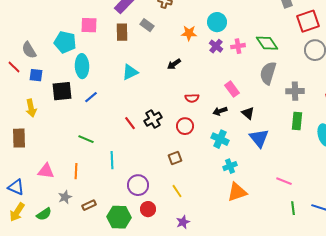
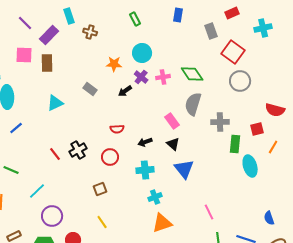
red square: (308, 21) -> (233, 52), turned -35
pink square: (89, 25) -> (24, 55), moved
gray rectangle: (147, 25) -> (90, 89), moved
black arrow: (174, 64) -> (125, 91), moved
pink rectangle: (232, 89) -> (172, 121), moved
green rectangle: (297, 121) -> (235, 144), moved
cyan cross: (220, 139) -> (145, 170), turned -30
cyan line: (112, 160) -> (37, 191), turned 48
pink line: (284, 181) -> (209, 212), turned 42
purple circle: (138, 185) -> (52, 216), moved

